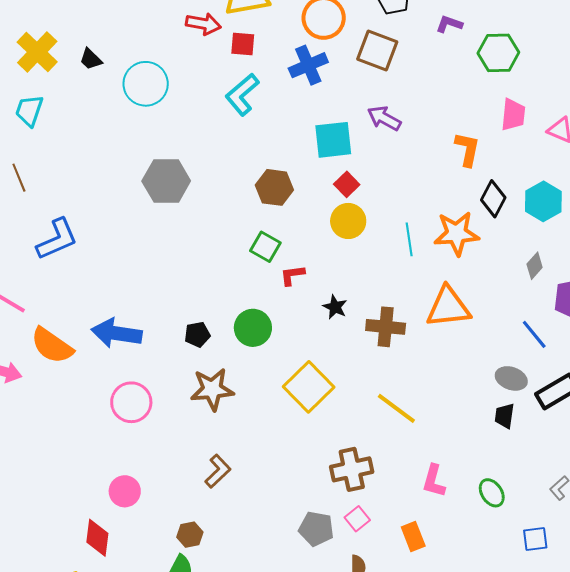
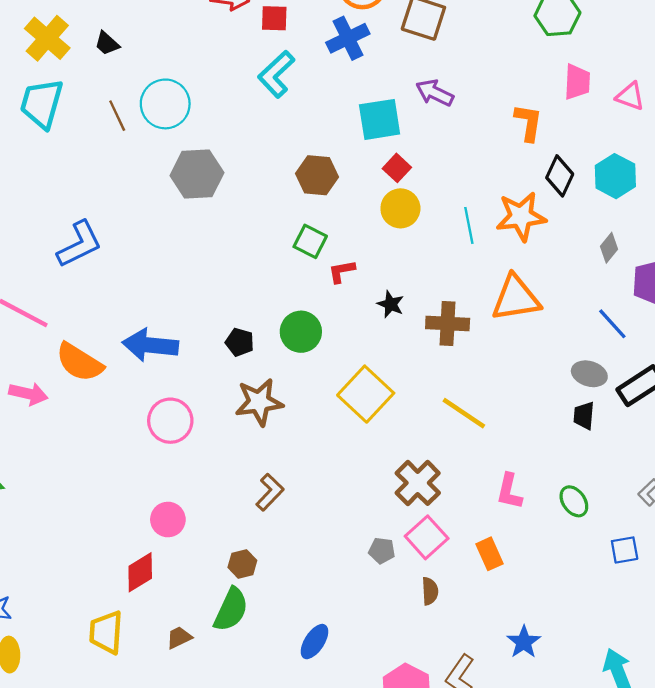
cyan circle: (146, 84) -> (165, 104), moved
cyan trapezoid: (29, 110) -> (42, 103), size x1.4
brown line: (19, 178) -> (117, 116), moved
black pentagon: (197, 334) -> (240, 342), turned 30
brown cross: (352, 469) -> (418, 483), turned -30
pink square: (357, 519) -> (427, 537), size x1.5
gray pentagon: (316, 529) -> (382, 551), size x0.7
red diamond: (97, 538) -> (140, 572), turned 54

